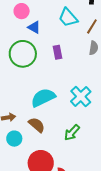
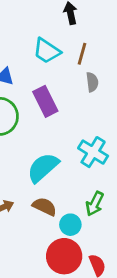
purple rectangle: (57, 52) -> (45, 101), size x1.5
cyan circle: (14, 139) -> (70, 225), moved

